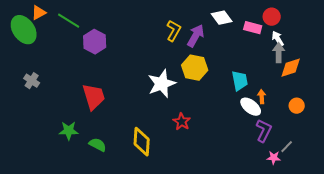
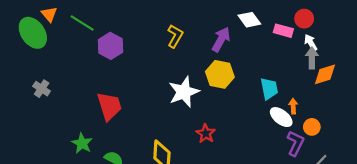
orange triangle: (39, 13) -> (49, 14), turned -42
yellow L-shape: (174, 31) -> (175, 36), moved
orange circle: (297, 106) -> (312, 127), moved
green star: (69, 131) -> (82, 143), turned 30

